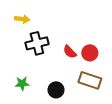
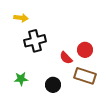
red semicircle: (70, 52) -> (66, 58), moved

